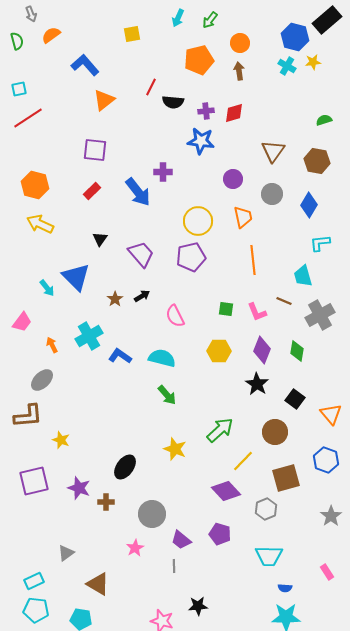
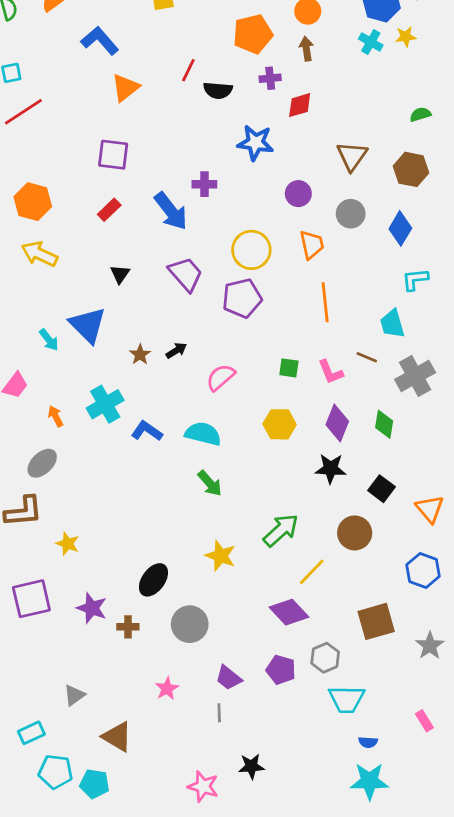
purple cross: (206, 111) -> (270, 78), moved
purple trapezoid: (141, 254) -> (186, 274), moved
pink semicircle: (175, 316) -> (221, 377), turned 75
black star: (257, 384) -> (331, 469), turned -30
brown square: (286, 478) -> (376, 621), moved
gray hexagon: (266, 509) -> (325, 658), moved
gray circle: (152, 514) -> (190, 624), moved
cyan pentagon: (36, 610) -> (56, 772), moved

